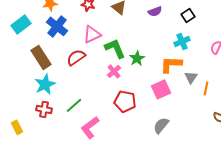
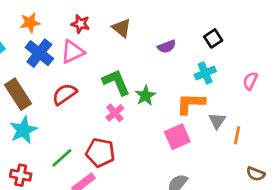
purple semicircle: (155, 11) -> (167, 46), moved
pink triangle: (92, 34) -> (72, 52), moved
red pentagon: (125, 101) -> (100, 153), moved
red cross: (44, 109) -> (21, 175), moved

